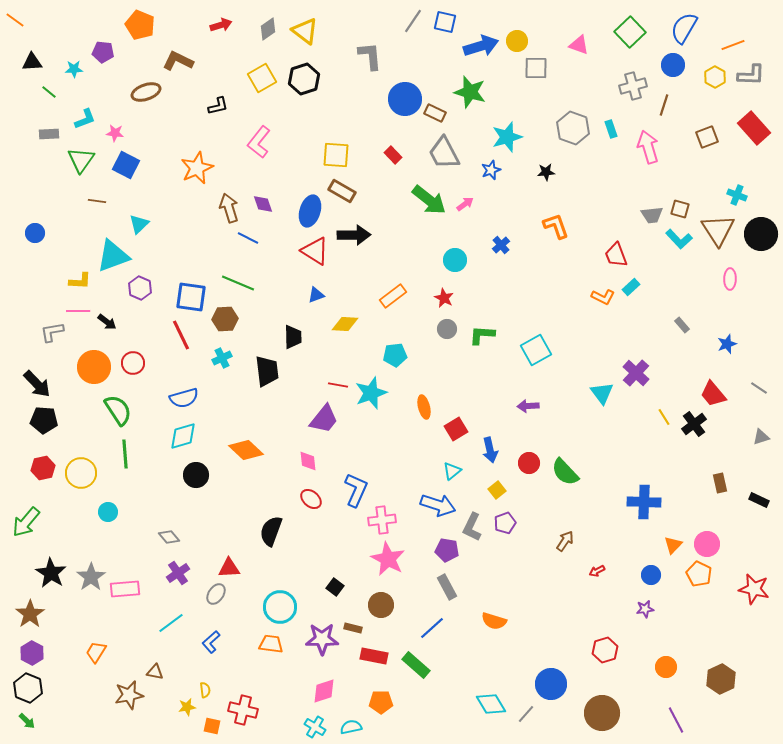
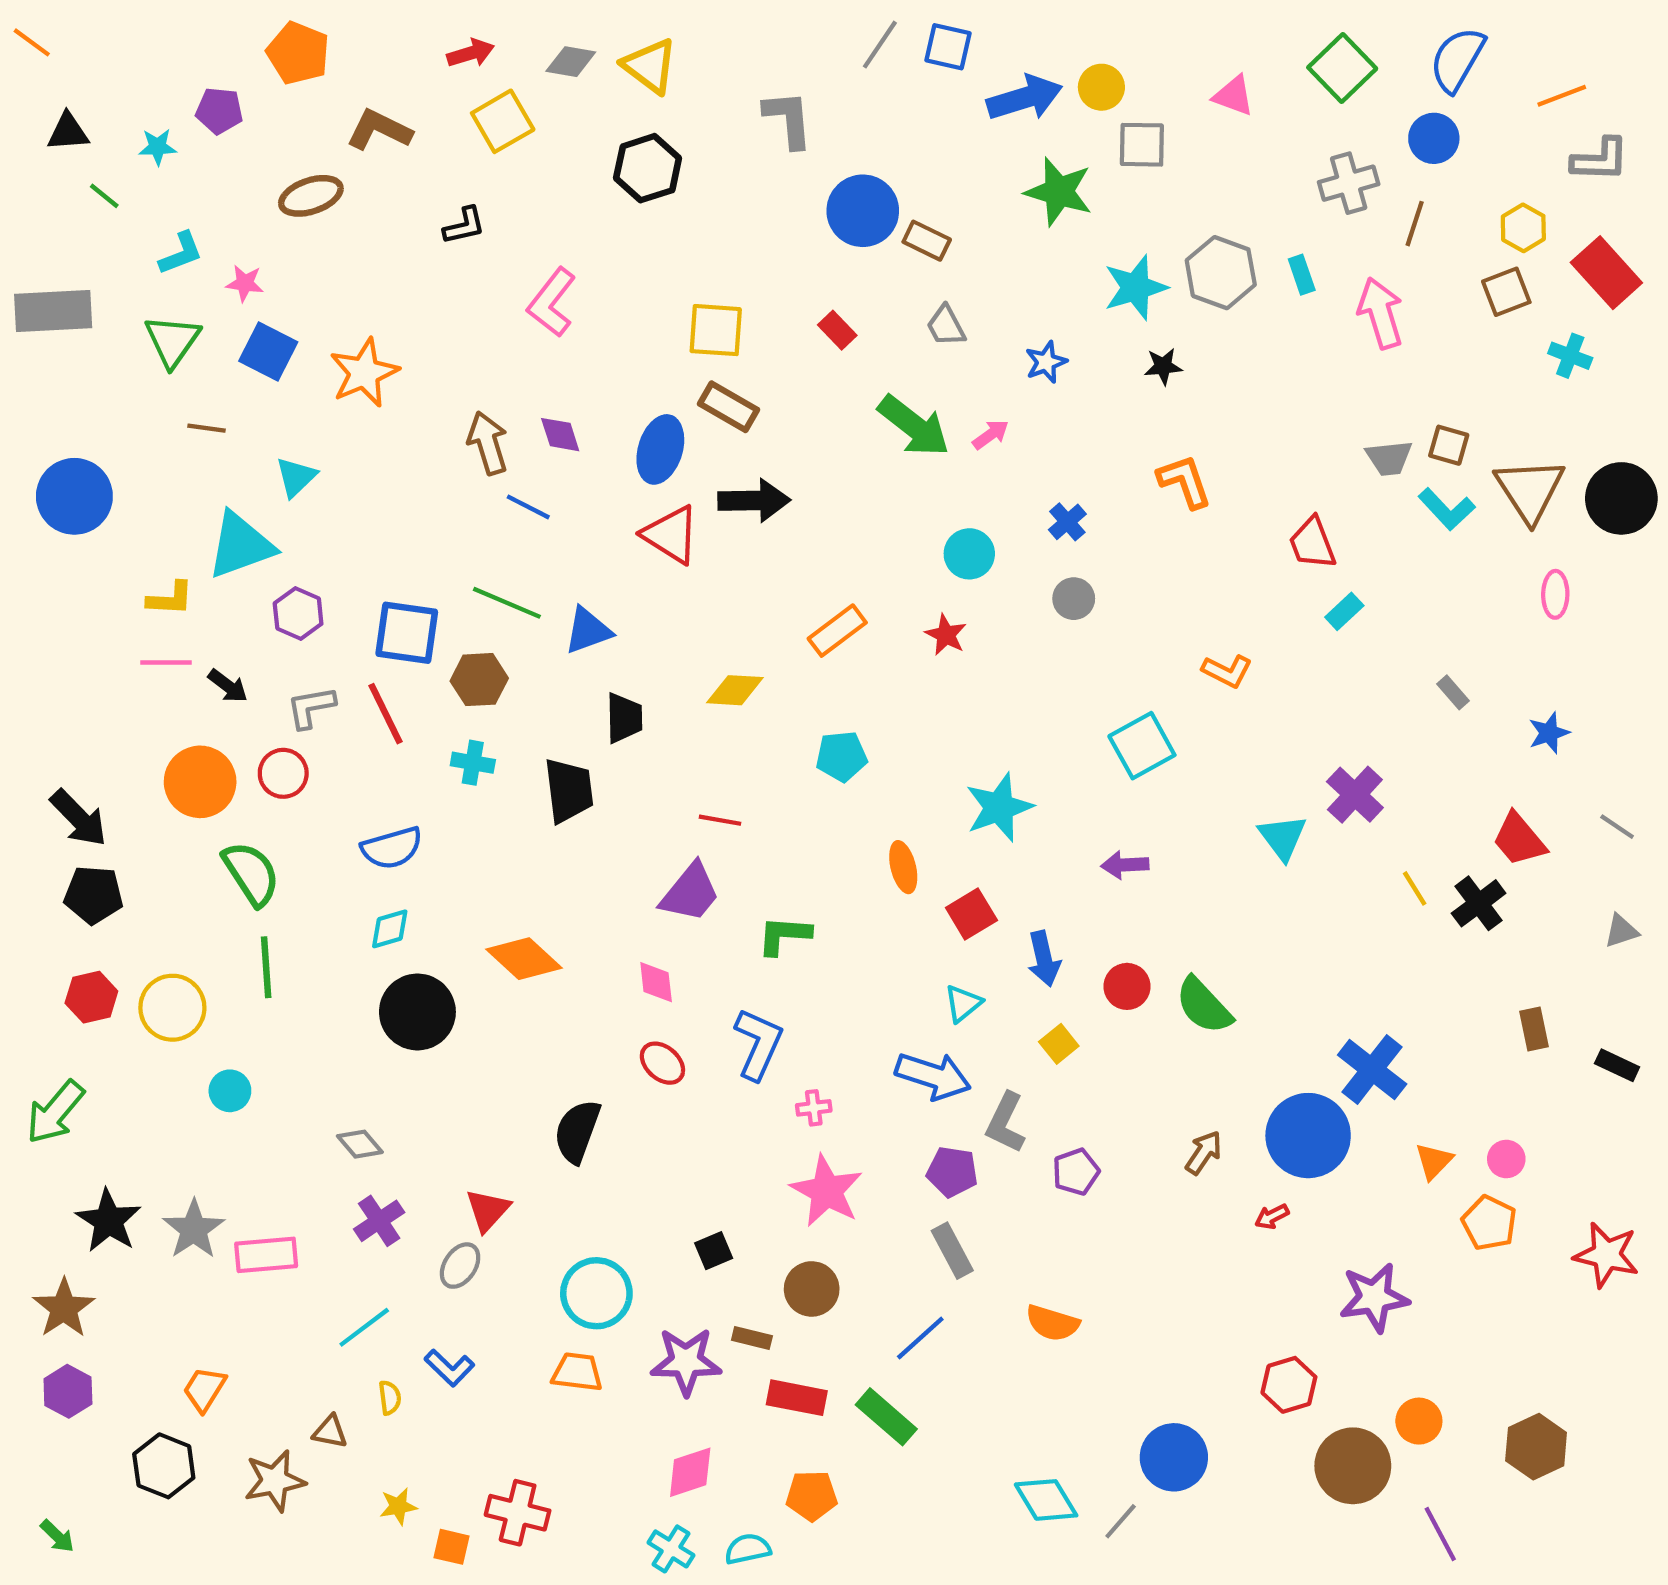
gray diamond: (268, 29) -> (571, 62), turned 45
yellow hexagon: (715, 77) -> (1523, 228), moved
yellow square: (262, 78) -> (503, 121), moved
green star: (470, 92) -> (1059, 192), moved
gray rectangle: (49, 134) -> (53, 311), moved, size x1.8
cyan star: (507, 137) -> (1136, 288), moved
gray trapezoid: (444, 153) -> (946, 326), size x0.6
orange star: (197, 168) -> (364, 373), moved
cyan cross: (737, 195) -> (1570, 356), moved
blue circle: (35, 233) -> (74, 496), size x1.8
blue triangle: (316, 295) -> (588, 631), moved, size x1.4
orange L-shape: (603, 297) -> (1227, 671), moved
gray circle: (447, 329) -> (1074, 599), moved
gray L-shape: (52, 332) -> (311, 707), moved
green L-shape: (482, 335) -> (784, 935), moved
cyan cross: (222, 358) -> (473, 763), turned 36
cyan star: (371, 393) -> (999, 807), moved
cyan diamond: (183, 436) -> (390, 929), size x0.7
black circle: (196, 475) -> (417, 1012), size x1.4
blue cross: (644, 502) -> (1372, 1070), turned 36
pink cross: (382, 520) -> (814, 1108), size x0.6
purple pentagon: (505, 523) -> (1076, 1172), moved
pink circle: (707, 544) -> (1506, 1159), size x0.7
red triangle: (229, 568) -> (488, 1210), turned -45
blue circle: (651, 575) -> (1308, 1136), moved, size x2.0
black square: (335, 587) -> (714, 1251), turned 30
purple star: (645, 609) -> (1374, 1297), size x1.8
blue L-shape: (211, 642) -> (449, 1368), turned -95
black hexagon: (28, 688) -> (164, 1466), moved
yellow semicircle: (205, 690) -> (390, 1398), moved
brown circle: (602, 713) -> (1353, 1466), moved

